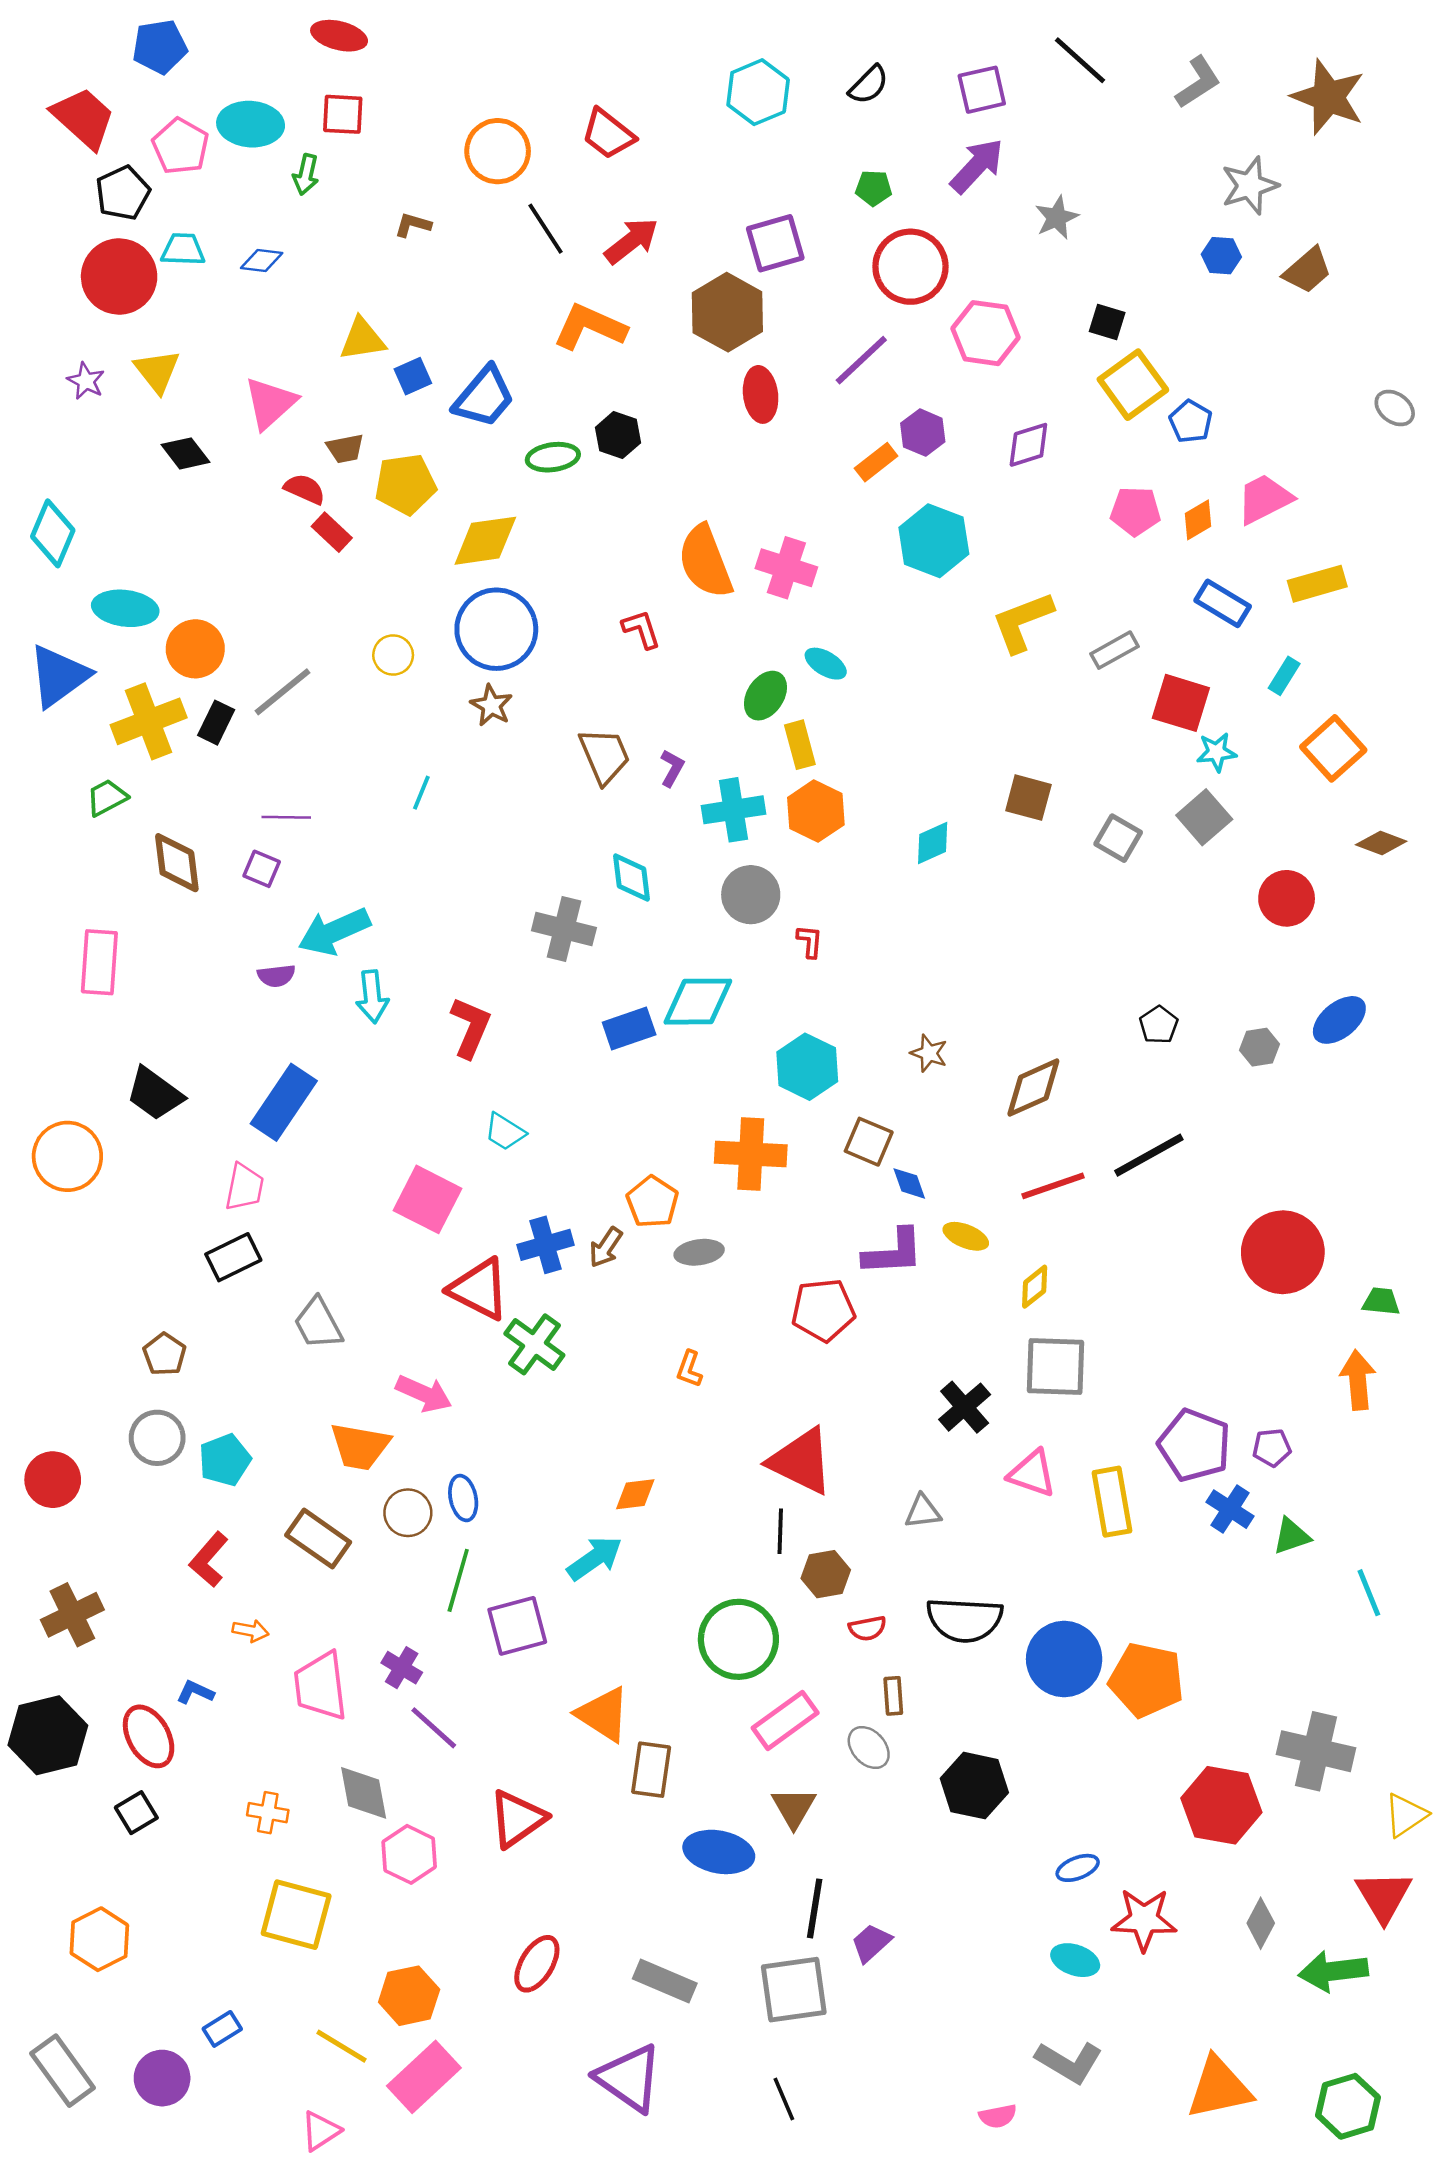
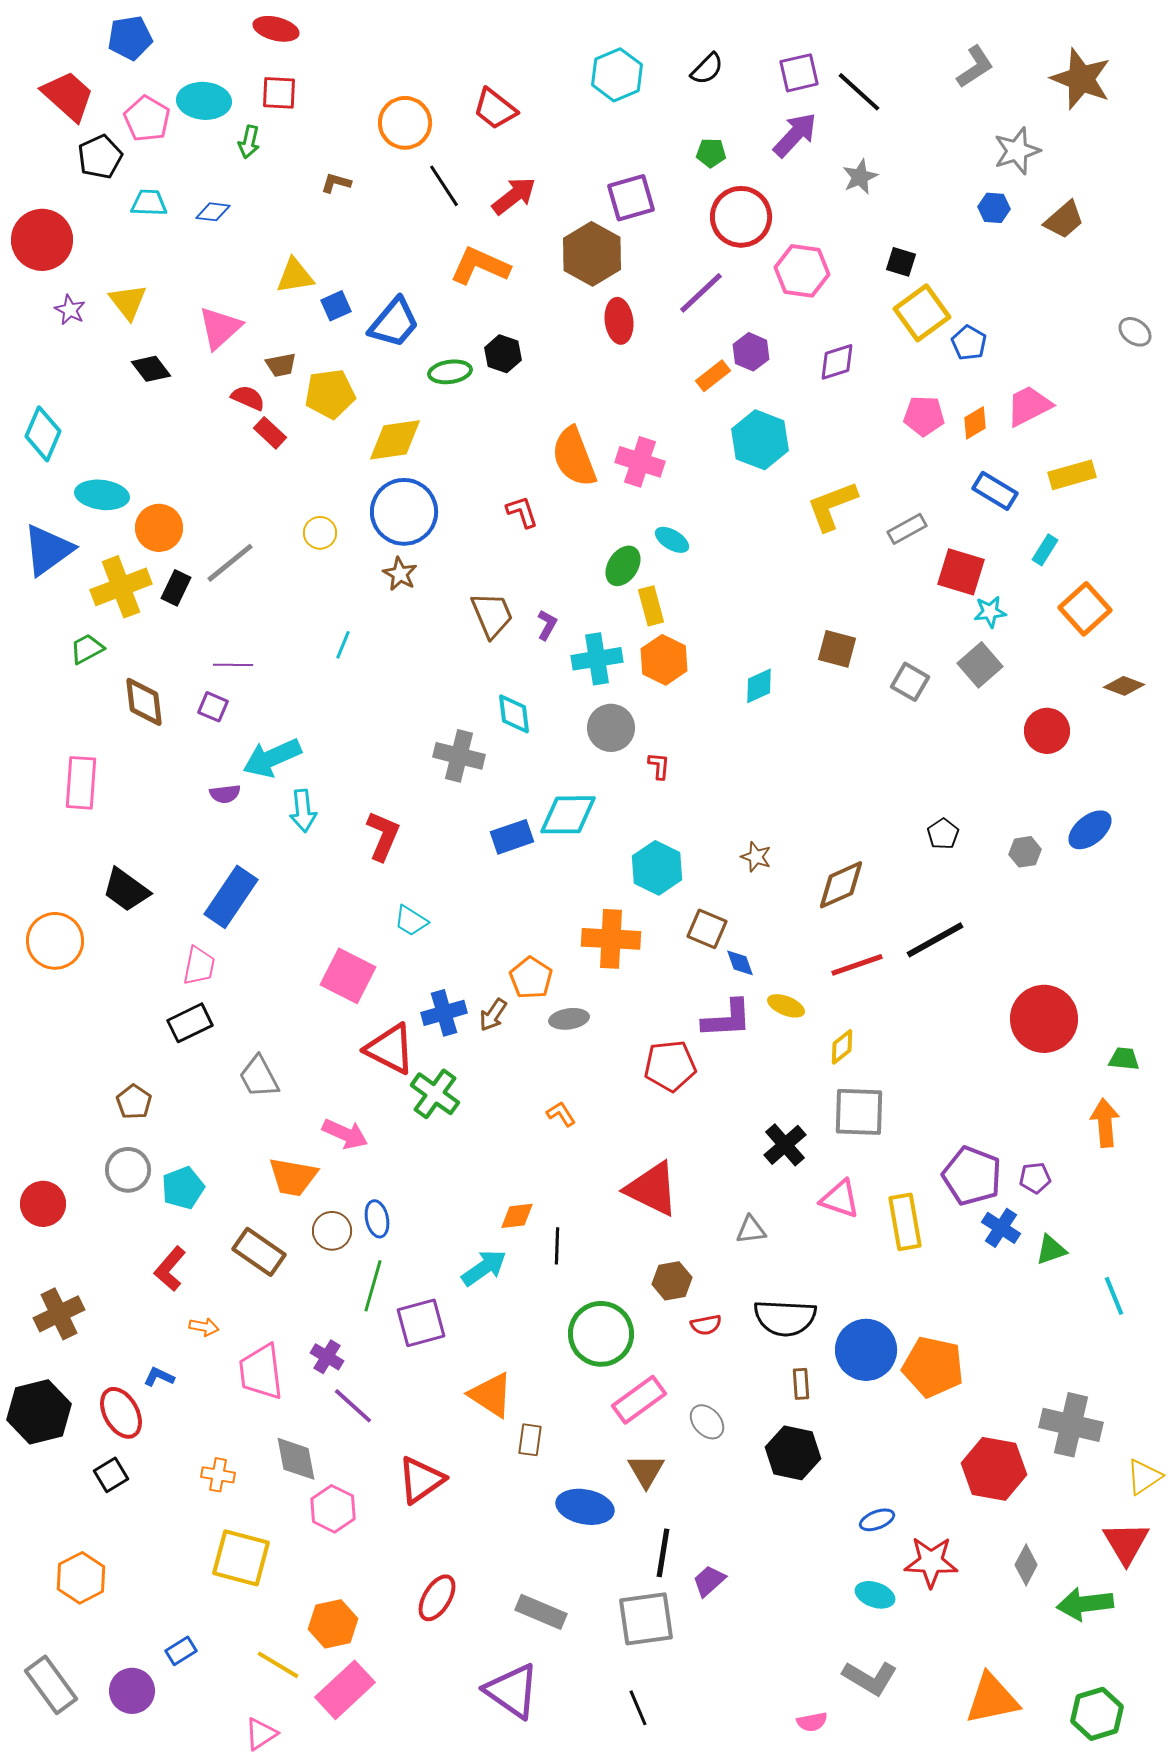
black line: (1080, 60) -> (859, 92), moved
red circle: (119, 277) -> (42, 240), moved
orange L-shape: (689, 1369) -> (561, 1114), turned 128
black line: (780, 1531) -> (557, 1246), moved
brown rectangle: (893, 1696) -> (801, 1384), moved
brown rectangle: (651, 1770) -> (530, 1440), size x0.7

